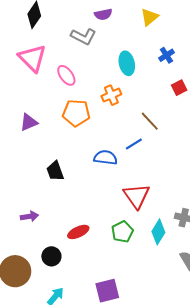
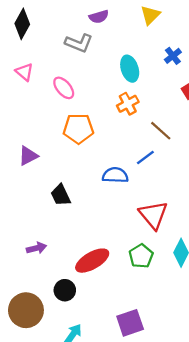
pink triangle: (32, 58) -> (24, 72), size x0.6
orange cross: (111, 95) -> (128, 104), moved
purple triangle: (29, 122) -> (28, 156), moved
red ellipse: (78, 232) -> (92, 261), size x1.4

